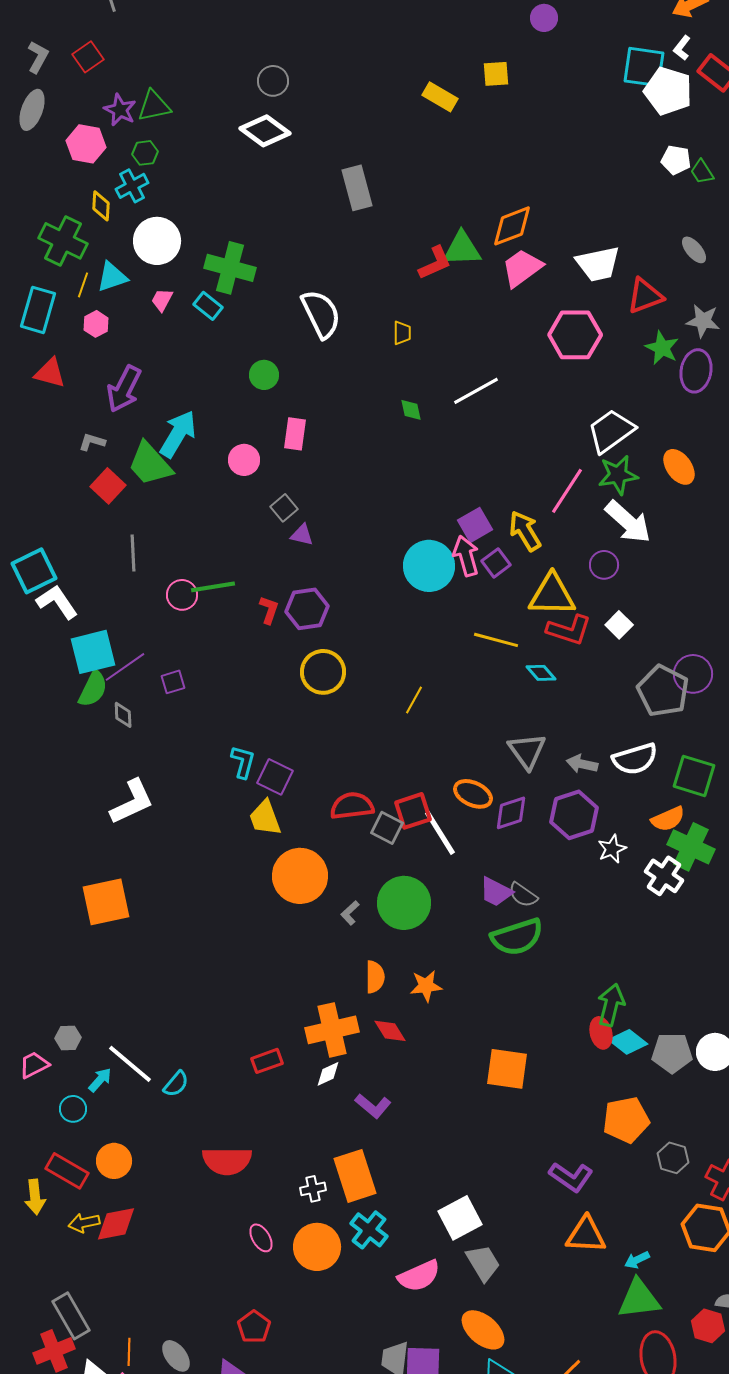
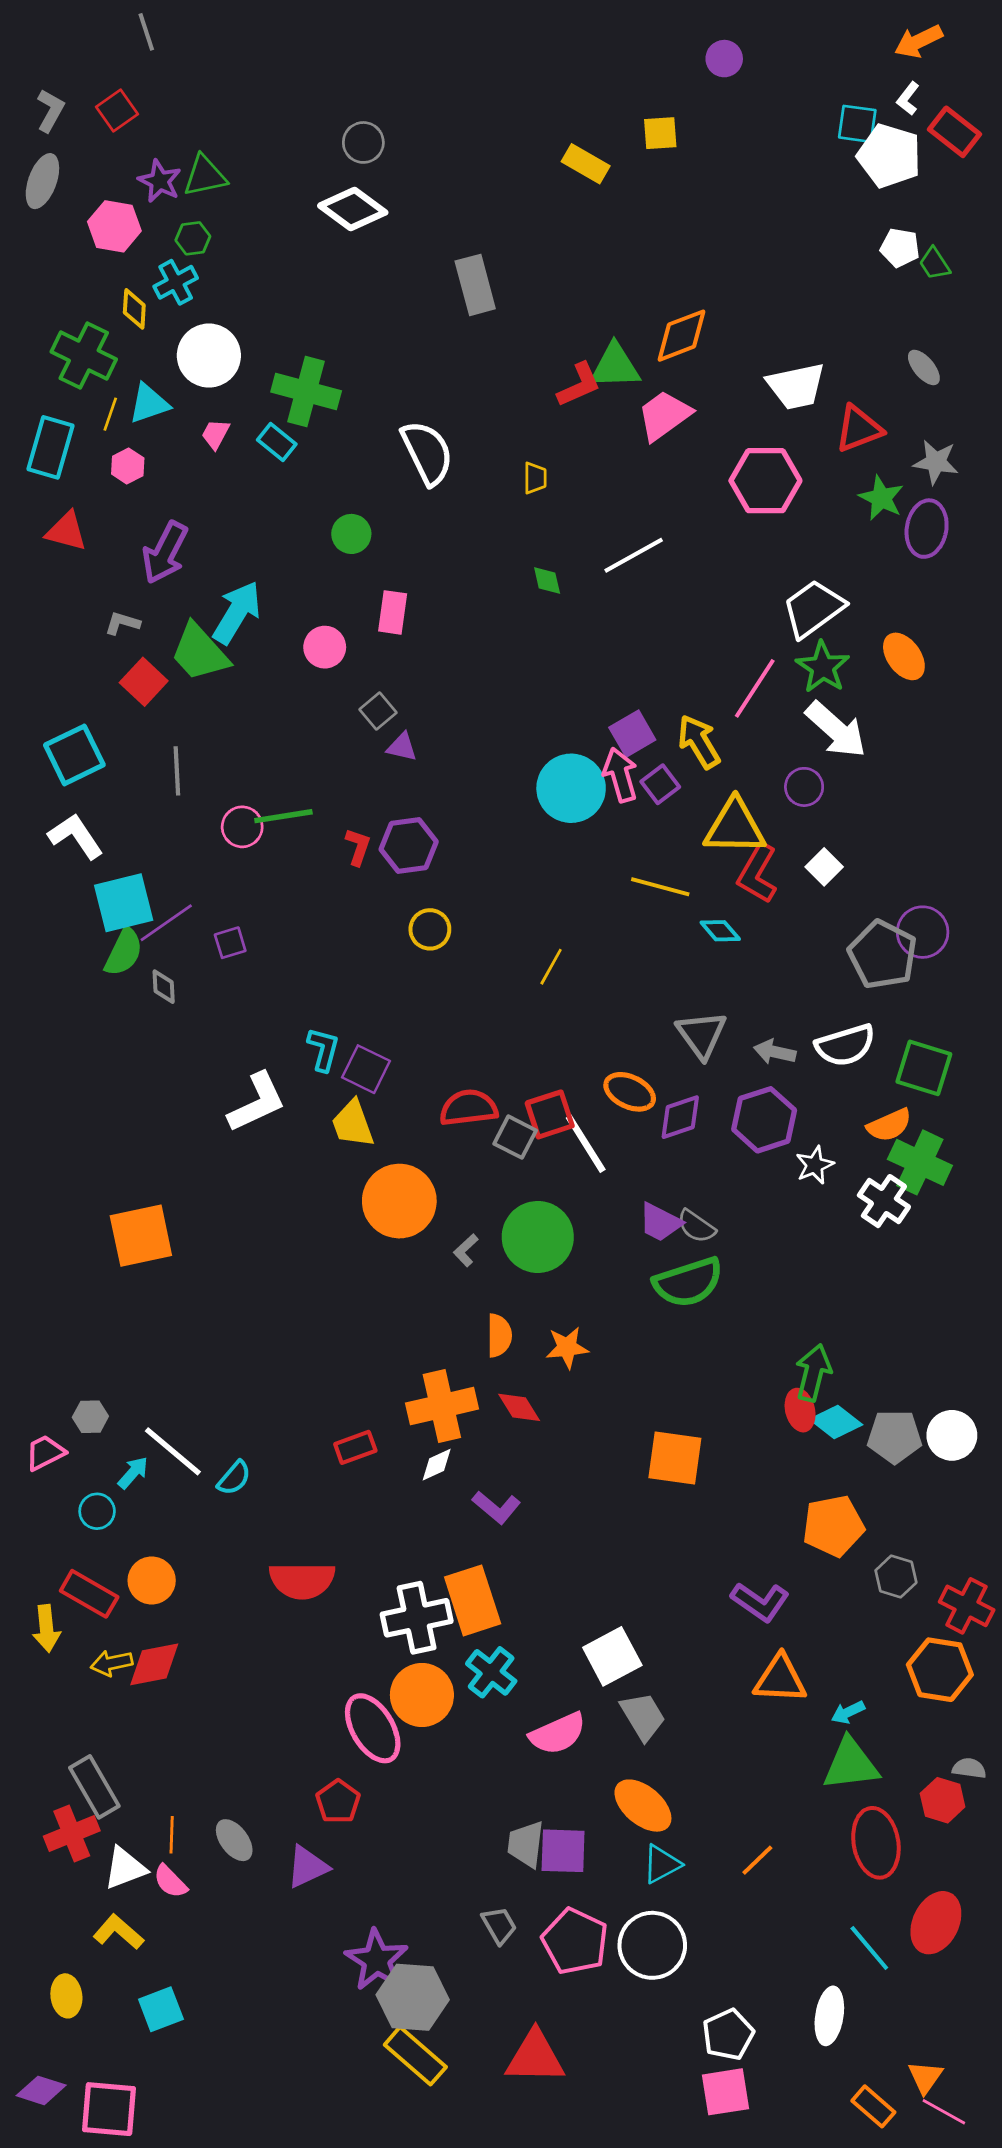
cyan square: (644, 67) -> (857, 124), size x0.7
pink trapezoid: (522, 268) -> (664, 415), moved
green star: (618, 475) -> (823, 667), turned -30
cyan square: (34, 571) -> (74, 755), moved
red L-shape: (569, 630) -> (757, 873), turned 102
yellow circle: (323, 672) -> (430, 929), size x0.7
white L-shape: (132, 802) -> (257, 1102), moved
white cross: (313, 1189) -> (417, 1618), size x2.0
pink ellipse: (261, 1238) -> (373, 1728), moved, size x1.8

